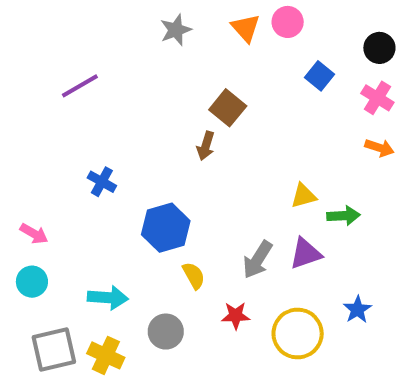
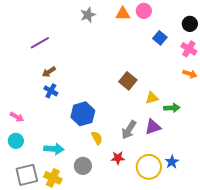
orange triangle: (246, 28) -> (123, 14), turned -49
brown square: (228, 108) -> (128, 81), moved
brown arrow: (206, 146) -> (49, 72), moved, turned 40
blue star: (357, 310) -> (172, 162), moved

